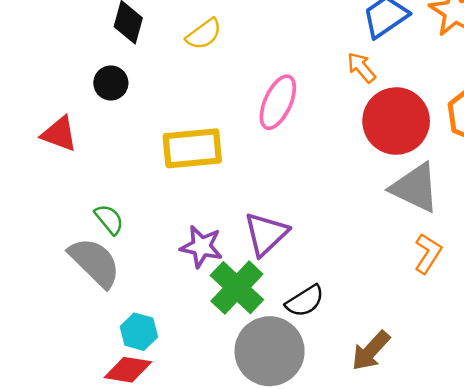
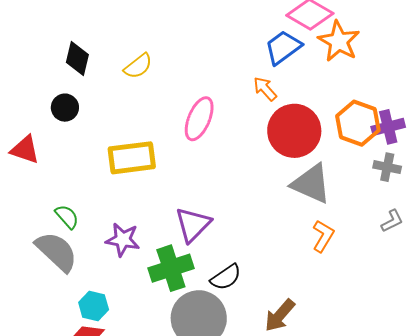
purple star: (201, 247) -> (123, 240), moved
green cross: (237, 288) -> (171, 268), turned 30

